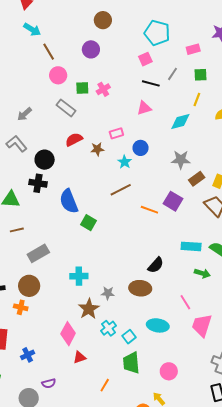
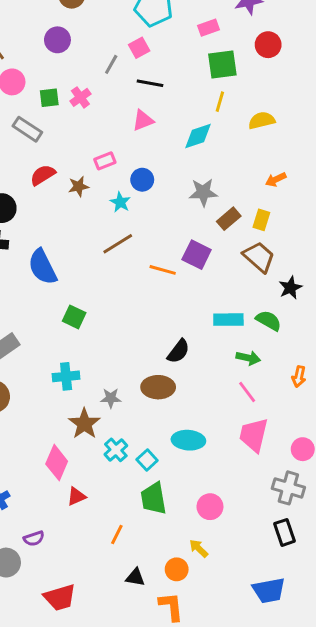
gray line: (172, 74) -> (111, 64), moved
green square: (200, 75) -> (222, 65), size x1.5
green square: (88, 223) -> (74, 317), moved
pink line: (185, 302) -> (247, 392), moved

